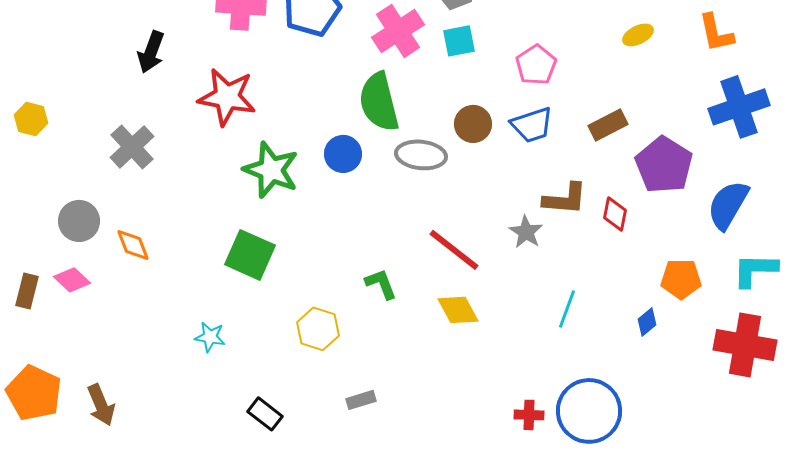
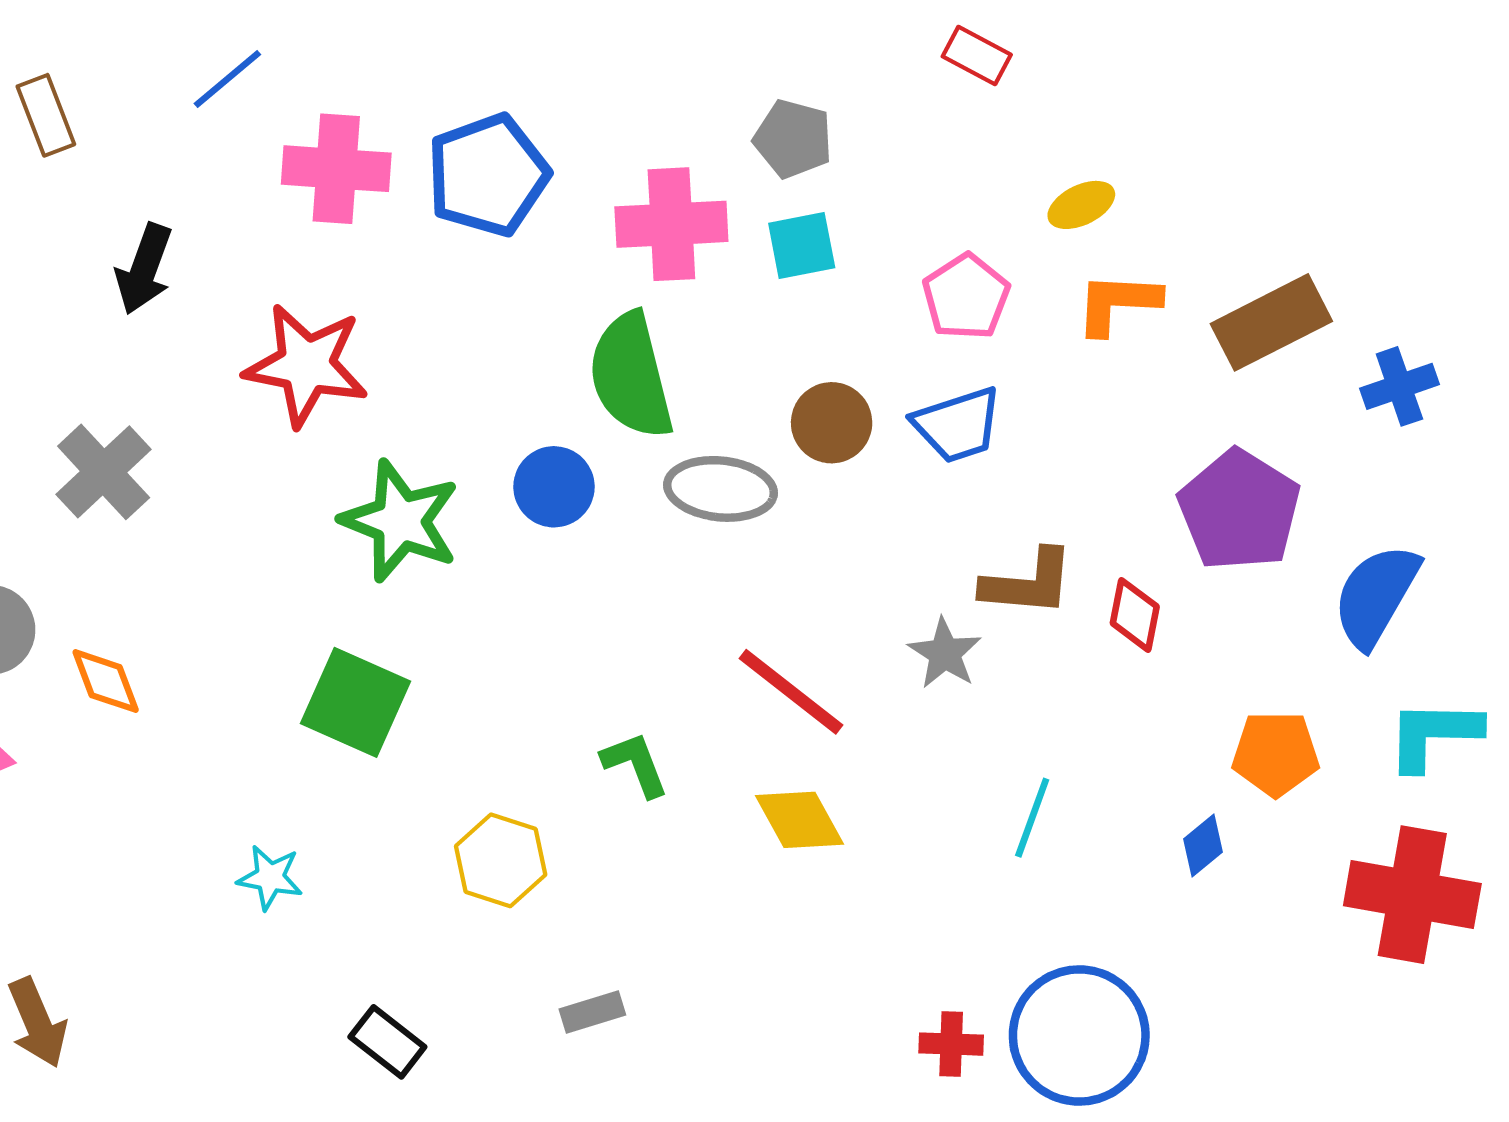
pink cross: (398, 31) -> (671, 224), turned 30
orange L-shape: (716, 33) -> (1118, 303), moved, turned 105
yellow ellipse: (638, 35) -> (1081, 205), moved
blue cross: (739, 107) -> (1399, 386), size x0.6
brown rectangle: (608, 125) -> (1271, 322), moved, size x1.4

